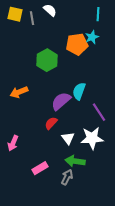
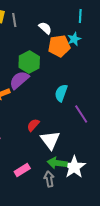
white semicircle: (50, 10) -> (45, 28), moved
purple semicircle: (61, 101) -> (19, 80), moved
white triangle: (68, 138) -> (50, 140), size x1.5
white star: (92, 138) -> (74, 167), moved, turned -30
gray arrow: (67, 177) -> (49, 179), turned -35

